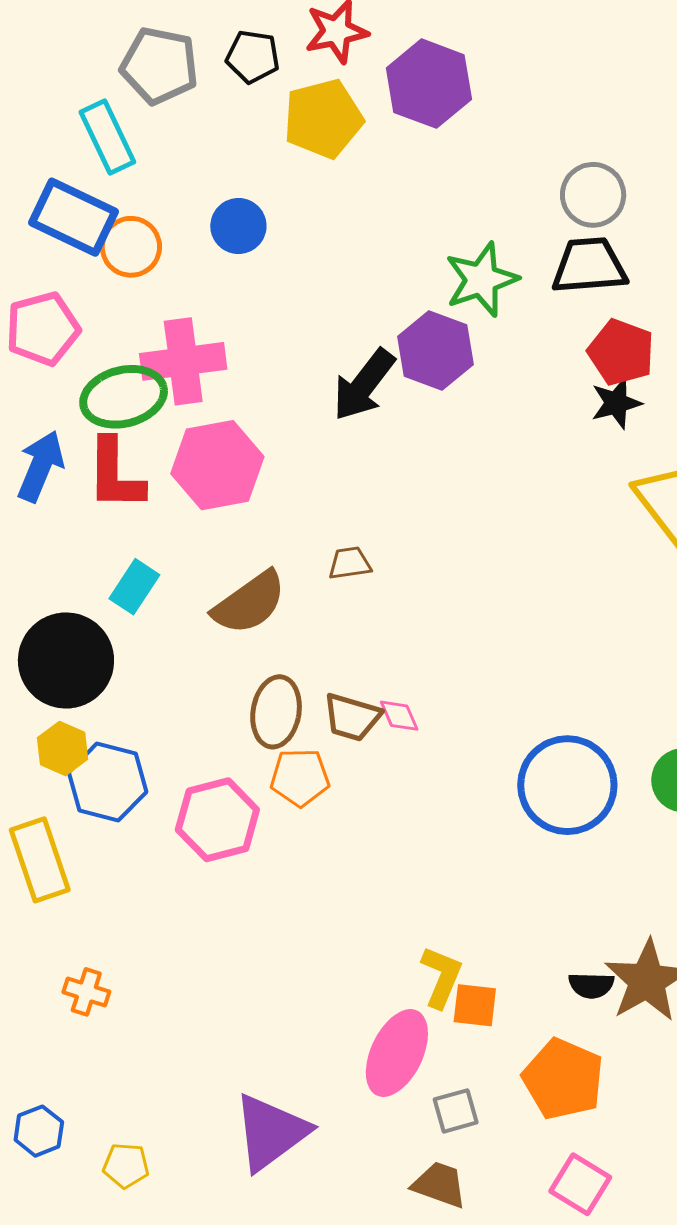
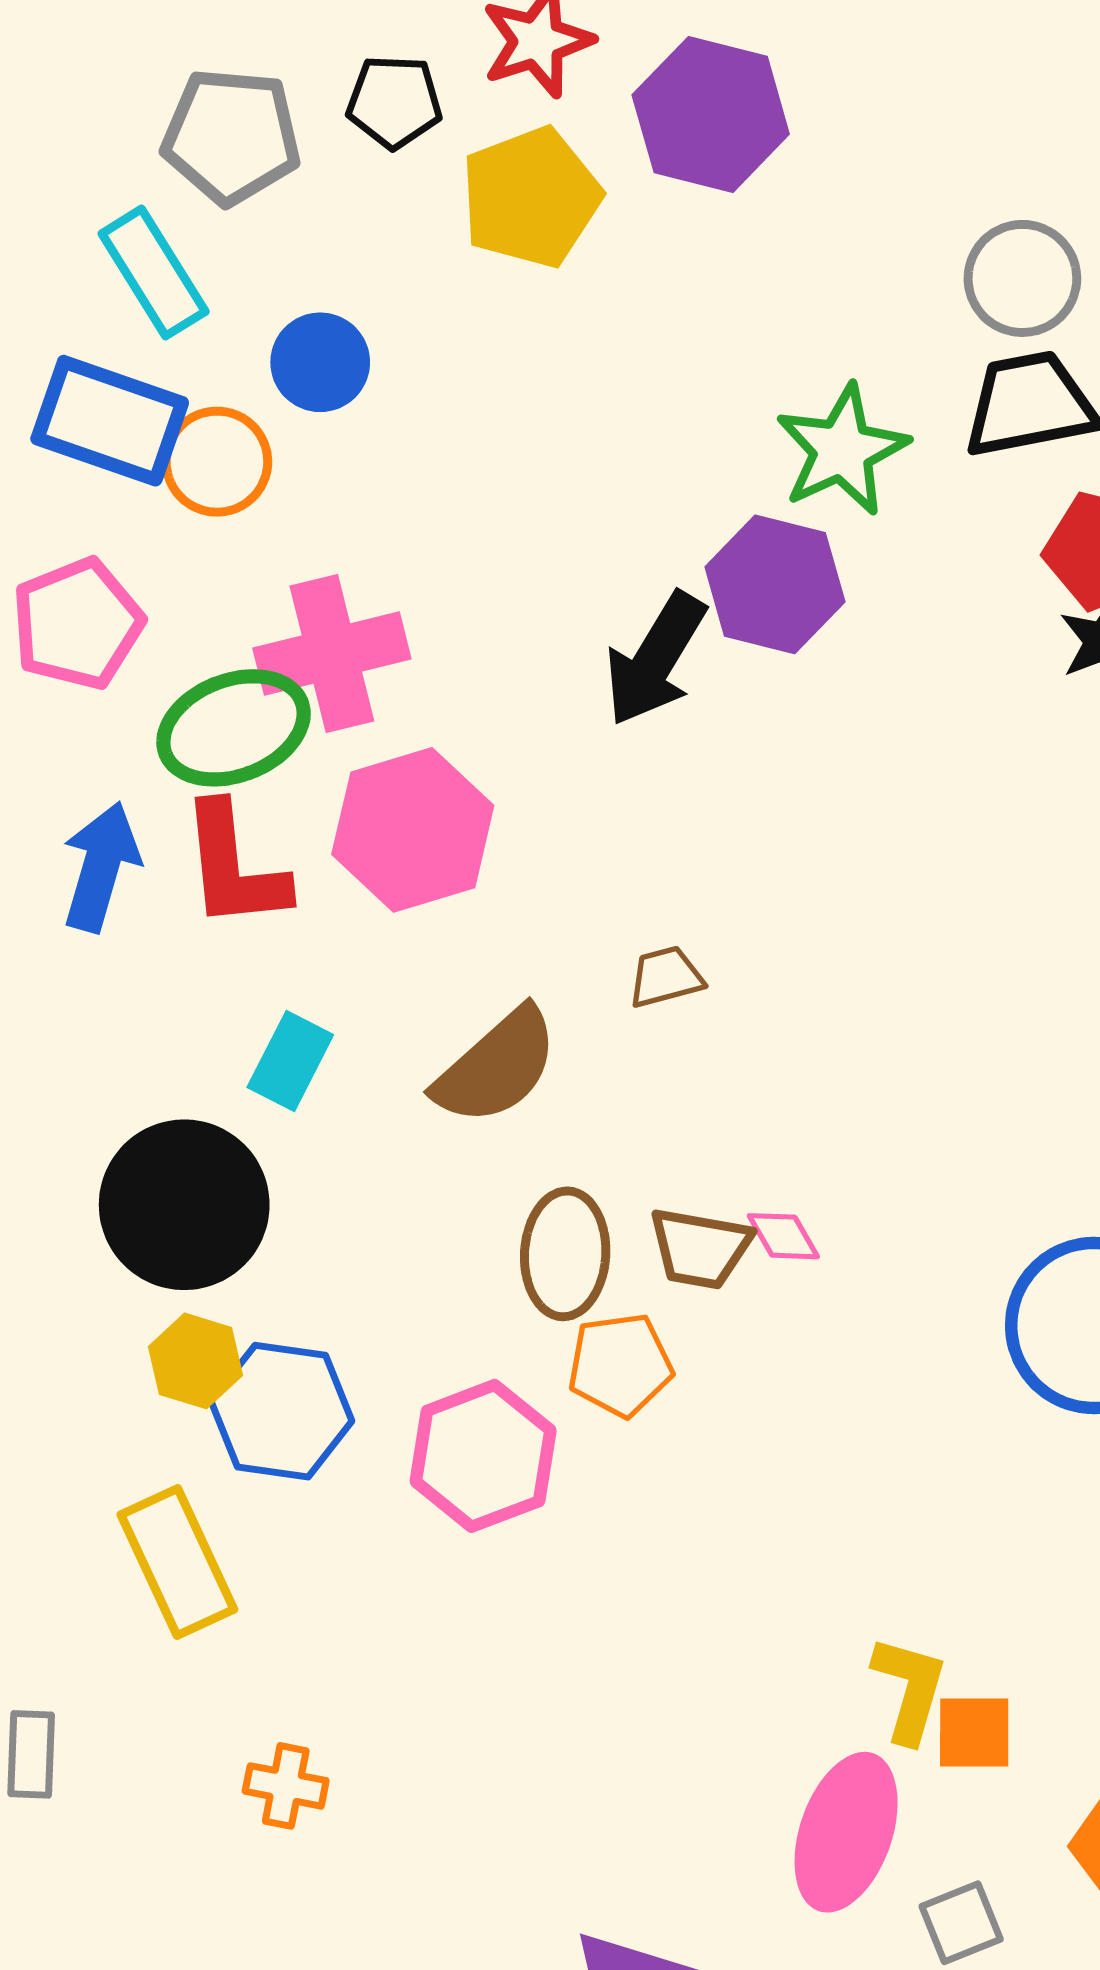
blue circle: (238, 226) -> (320, 362), moved

